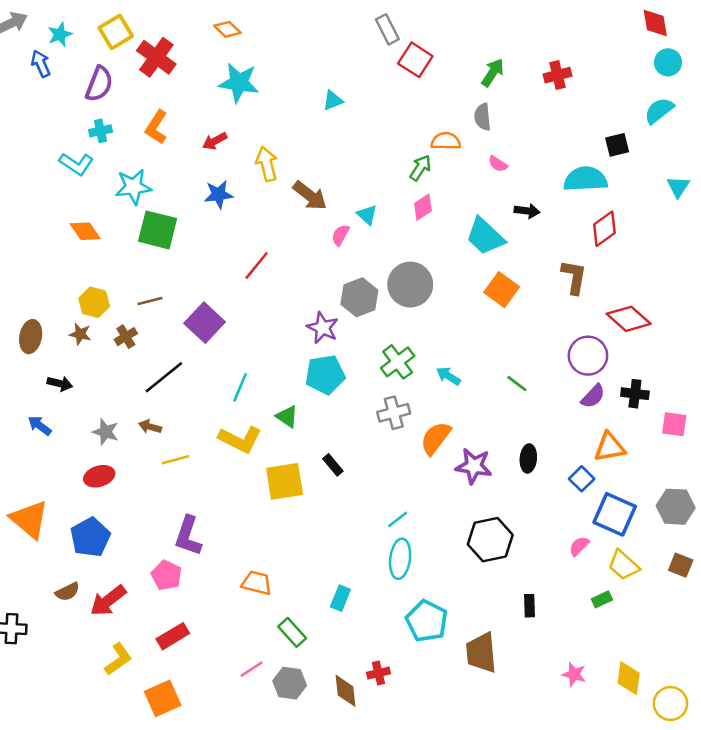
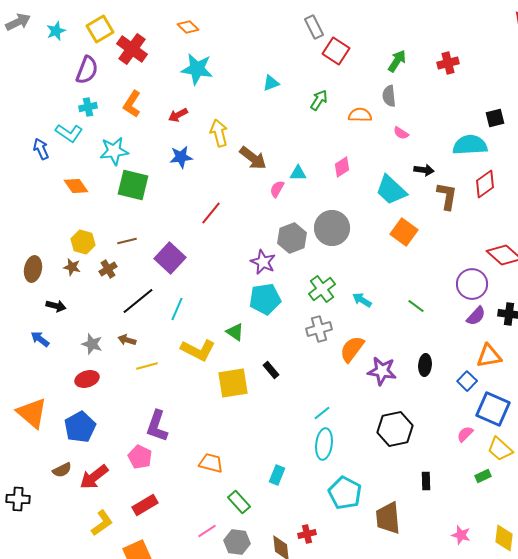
blue arrow: (41, 64) -> (41, 149), moved
green arrow: (420, 168) -> (319, 100), moved
cyan triangle: (367, 215) -> (298, 173), turned -42
brown L-shape: (574, 277) -> (447, 196), moved
cyan line: (240, 387) -> (177, 309), moved

